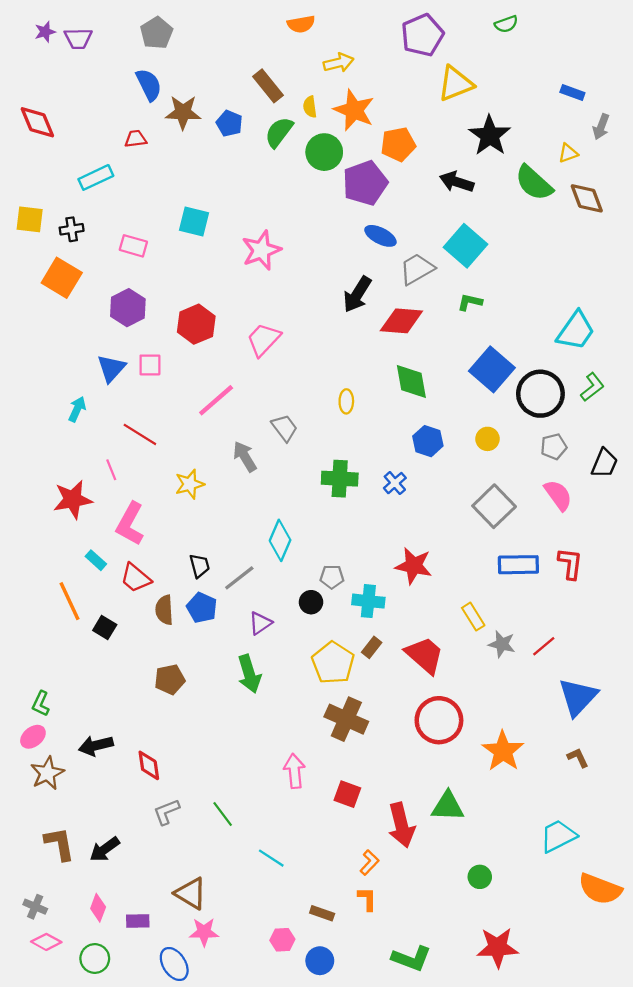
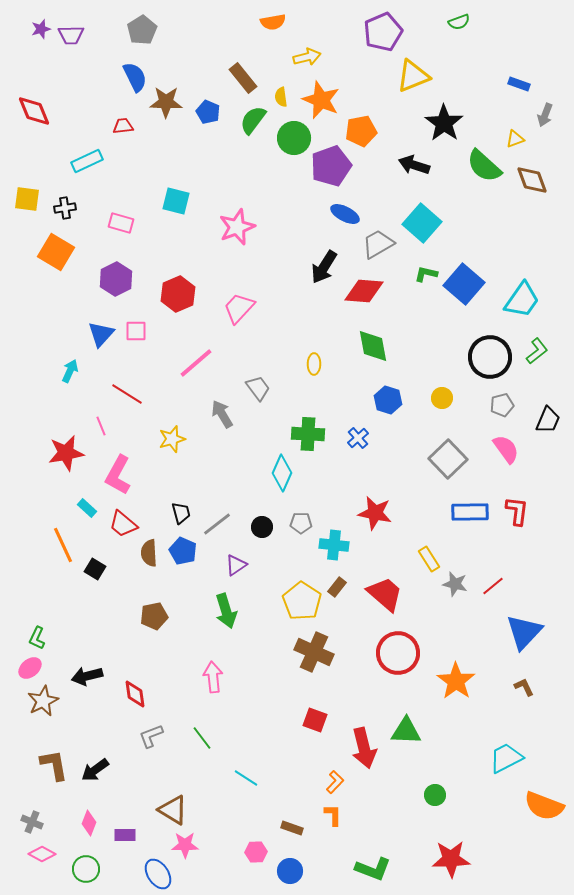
blue square: (492, 369) -> (464, 284), moved
cyan diamond: (280, 540) -> (282, 473), moved
black circle: (311, 602) -> (262, 527), moved
pink arrow: (294, 771) -> (213, 677), moved

